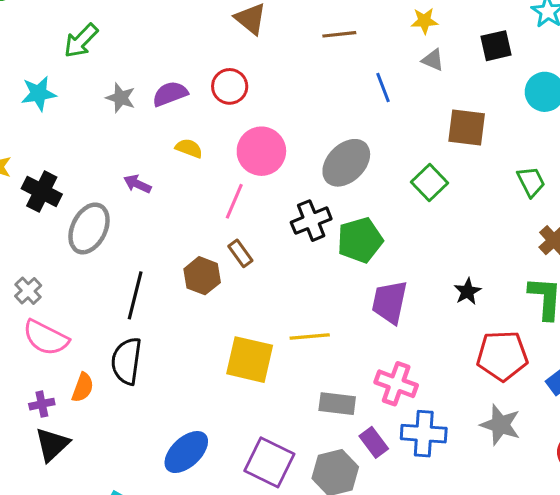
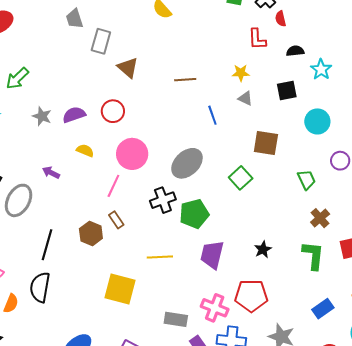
yellow line: (310, 336) -> (160, 257), moved
red pentagon: (502, 356) -> (251, 296), moved

